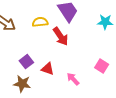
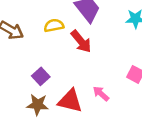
red triangle: (48, 69) -> (70, 101), moved, size x1.5

